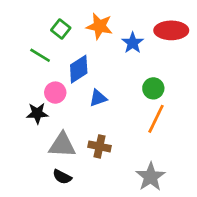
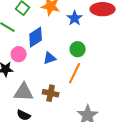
green circle: (153, 88) -> (78, 49), moved
orange line: (156, 119) -> (75, 73), moved

